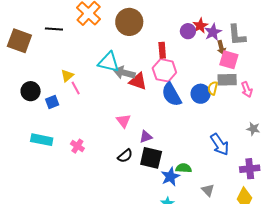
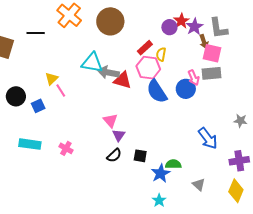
red rectangle: (162, 50) -> (145, 48), turned 56
yellow semicircle: (213, 88) -> (161, 54), moved
pink arrow: (247, 89) -> (194, 78), moved
purple triangle: (146, 137) -> (119, 135), moved, turned -32
black square: (151, 158) -> (140, 156), size x0.6

